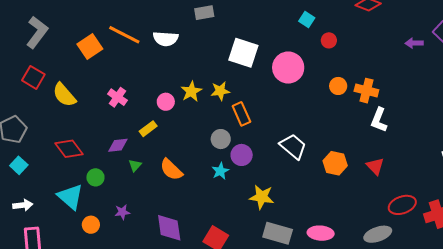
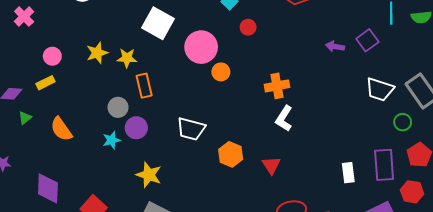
orange circle: (338, 86) -> (221, 72), moved
orange cross: (366, 91) -> (277, 86), turned -35
pink cross: (117, 97) -> (24, 16), moved
pink circle: (166, 102) -> (52, 56), moved
white trapezoid: (293, 146) -> (191, 129), turned 144

